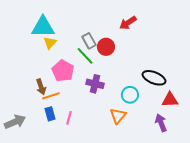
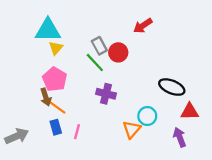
pink pentagon: (63, 71) -> (55, 79), moved
cyan circle: (130, 95) -> (147, 116), moved
orange line: (51, 96) -> (57, 107), turned 54

